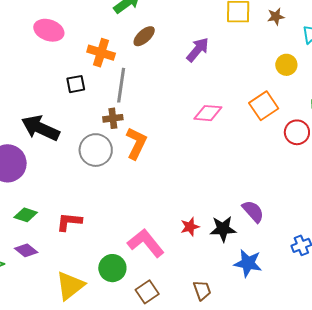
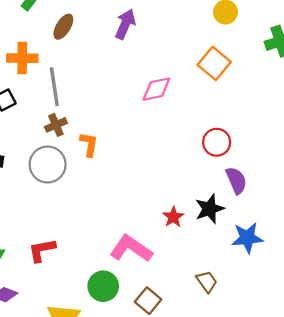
red circle: (297, 132) -> (217, 142), moved
orange L-shape: (136, 143) -> (89, 144), size x0.7
purple semicircle: (253, 211) -> (236, 180), turned 35

